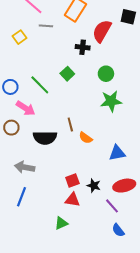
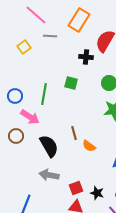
green square: (67, 74) -> (71, 83), turned -32
green line: (40, 85) -> (44, 94), turned 55
black semicircle: (45, 138) -> (49, 146), turned -120
gray arrow: (25, 167) -> (49, 175), moved

